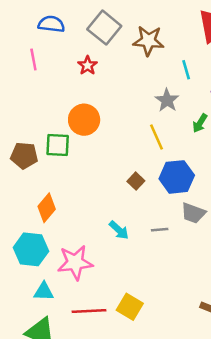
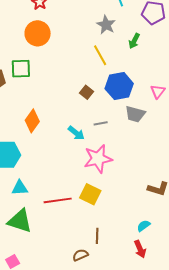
orange circle: (84, 120) -> (38, 33), moved
orange diamond: (47, 208) -> (32, 121), moved
gray line: (160, 230) -> (101, 123), moved
pink star: (75, 263) -> (98, 159), moved

